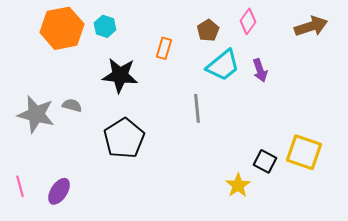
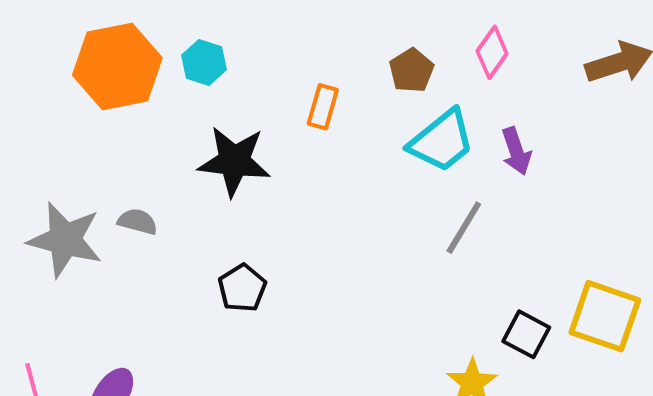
gray line: (197, 108) -> (464, 228), moved, turned 36
black pentagon: (124, 138) -> (242, 288), size x0.6

